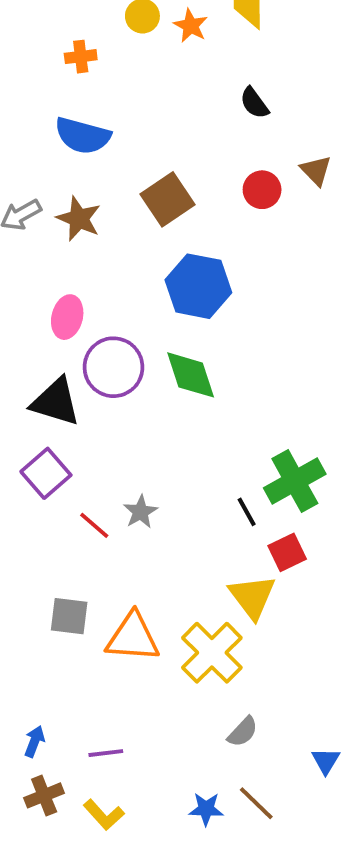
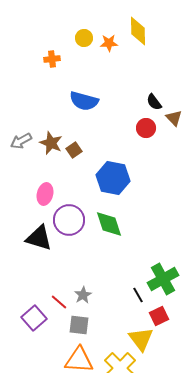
orange star: (191, 26) -> (109, 43), turned -30
black semicircle: (254, 103) -> (154, 102), moved
blue semicircle: (83, 136) -> (84, 101), moved
brown square: (167, 199) -> (74, 150), moved, size x0.6
purple square: (46, 473) -> (34, 318), moved
gray square: (69, 616) -> (79, 325), moved

